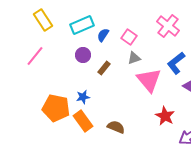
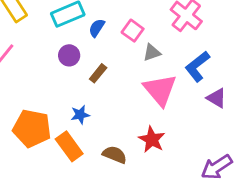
gray triangle: (134, 58) -> (152, 53), moved
blue star: (83, 97) -> (80, 115), moved
red star: (165, 116) -> (152, 139), moved

